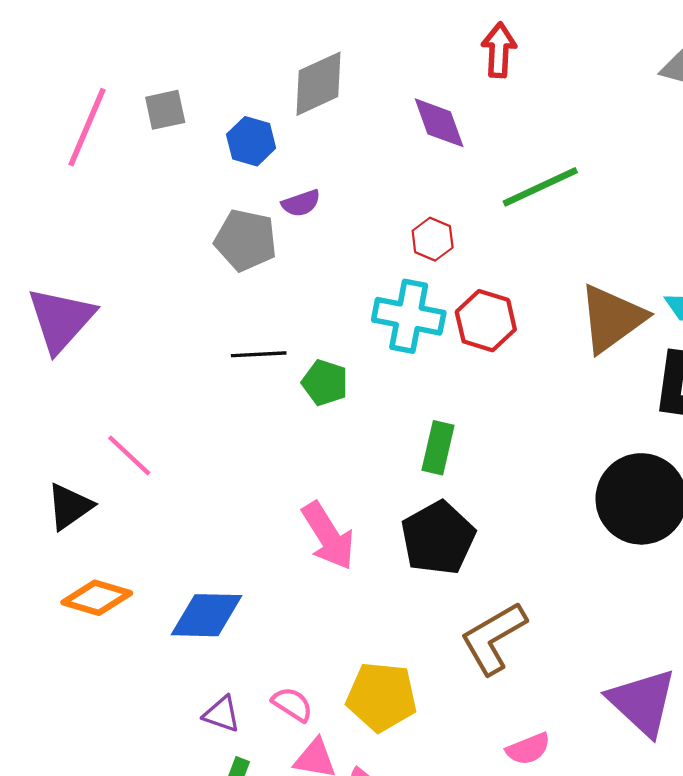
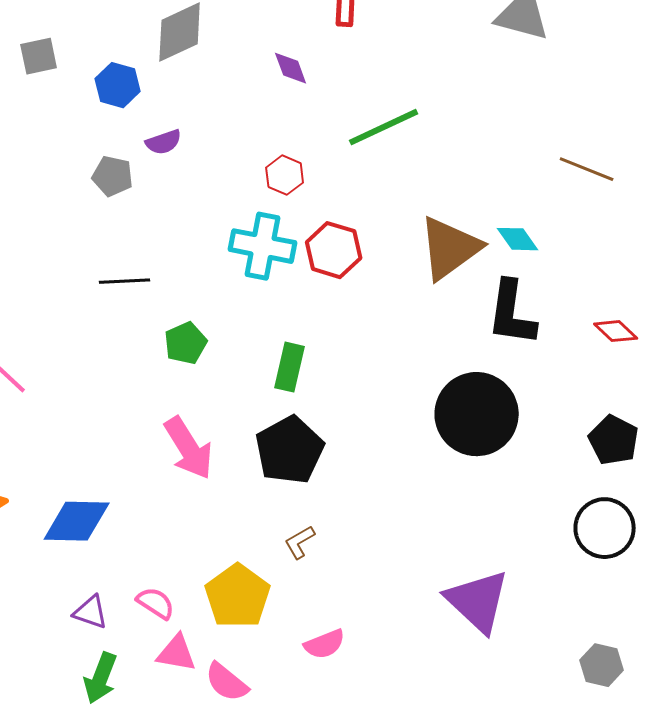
purple diamond: (439, 123) -> (291, 68), size x0.7
gray pentagon: (246, 240) -> (113, 176), size x0.7
green pentagon: (325, 383) -> (186, 343), moved, turned 30
brown L-shape: (493, 638) -> (300, 542), moved, size x0.5
yellow pentagon: (381, 697) -> (238, 596), turned 30
pink semicircle: (528, 749) -> (325, 644), moved

